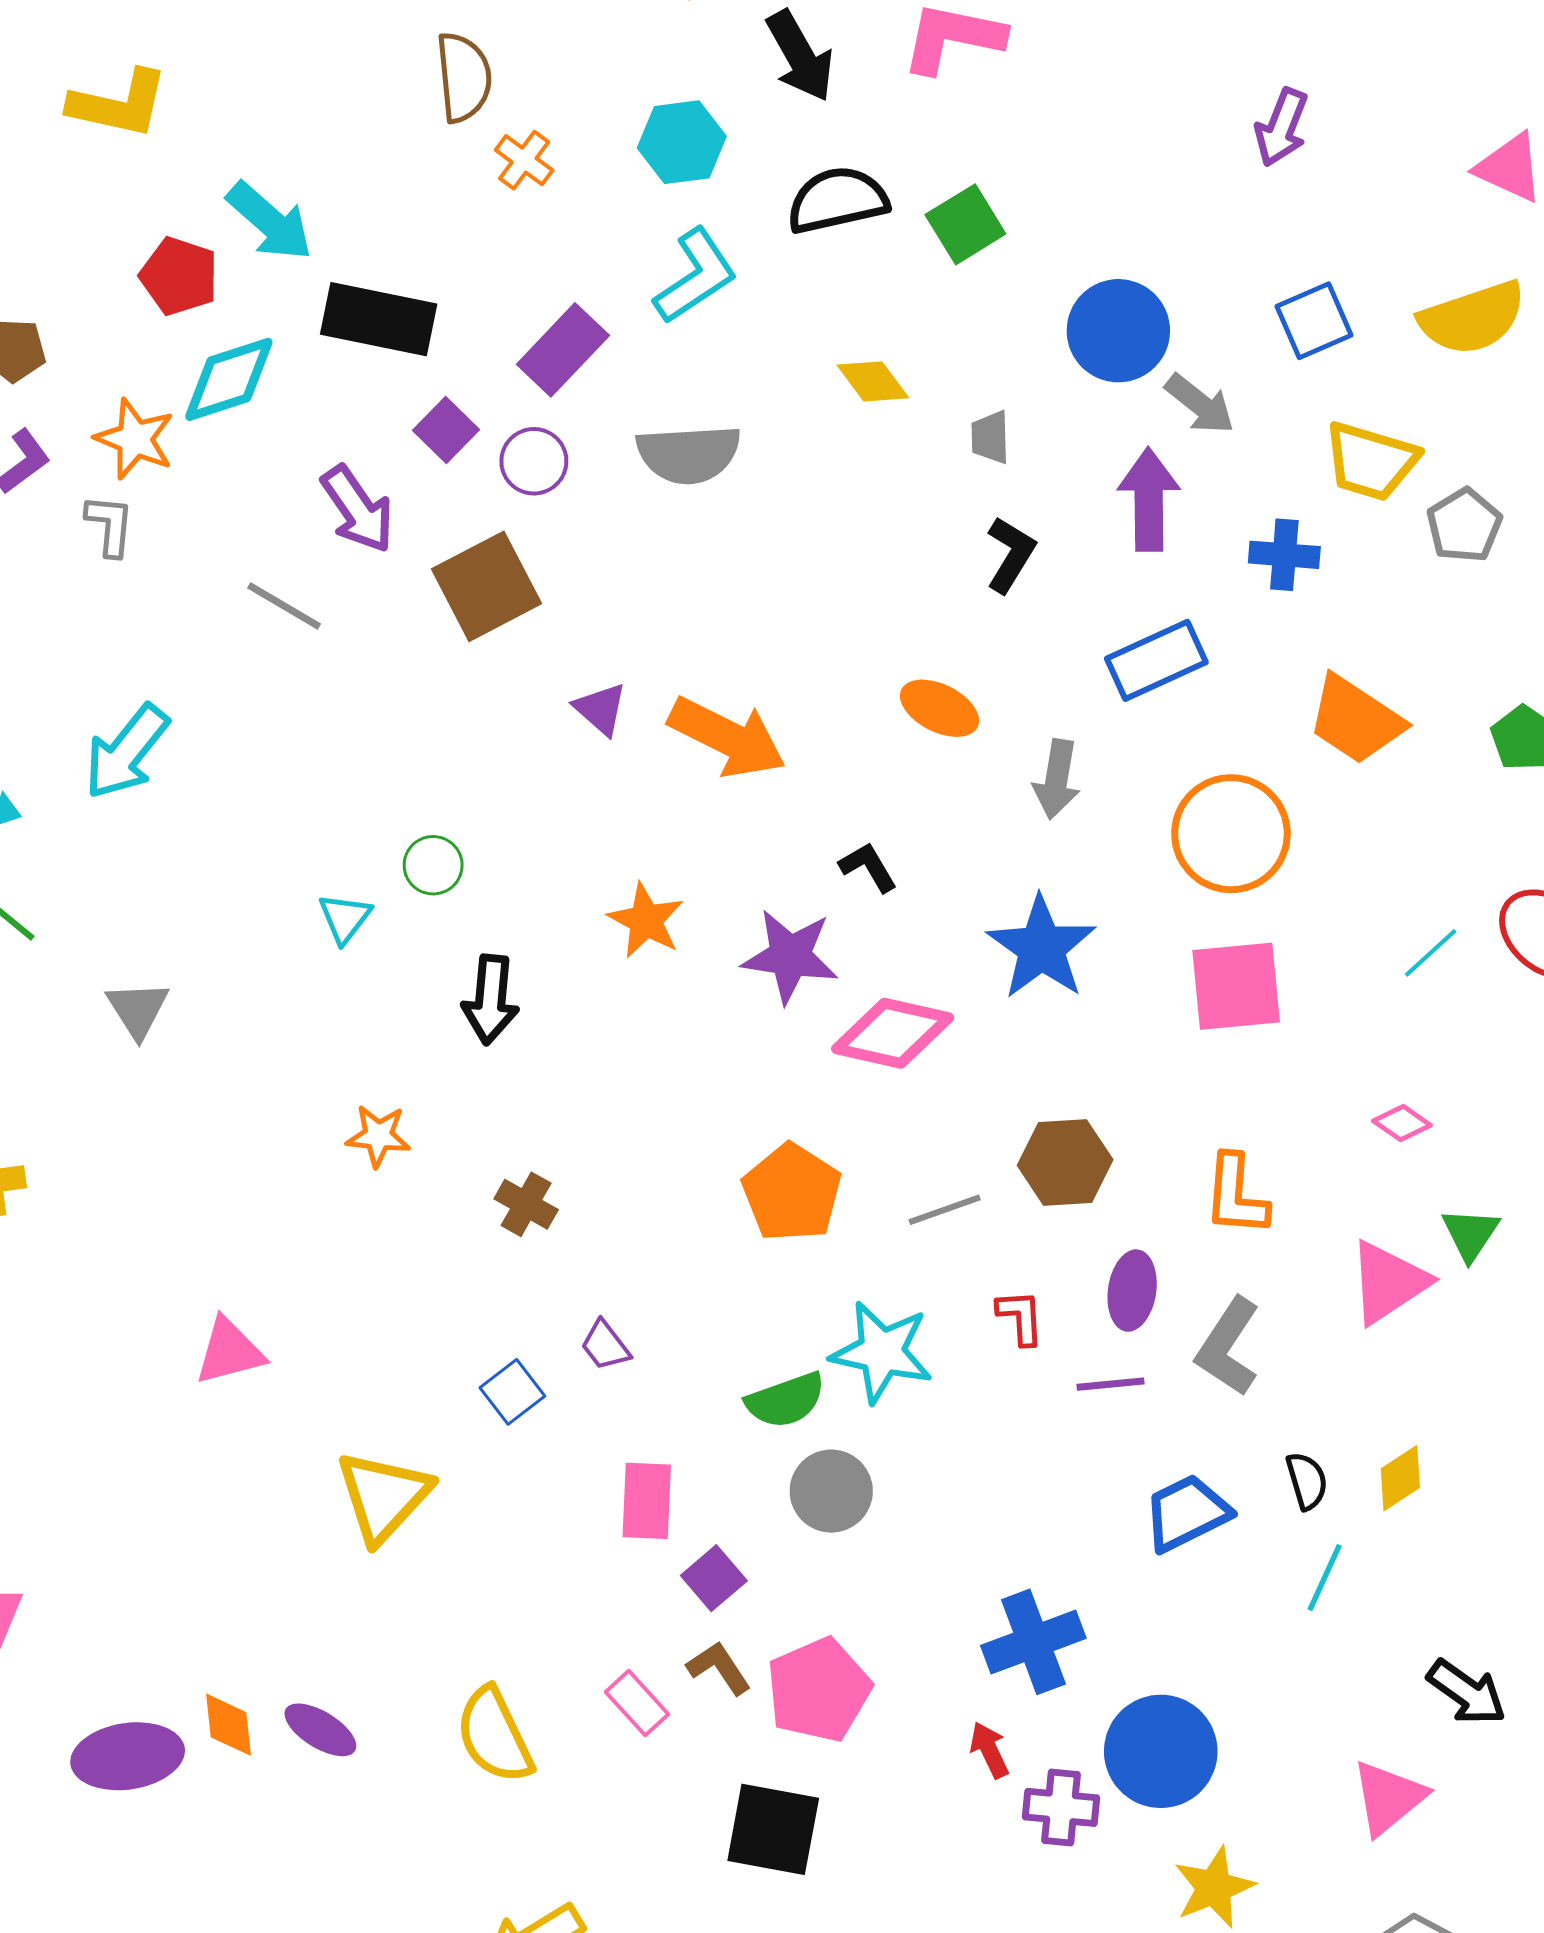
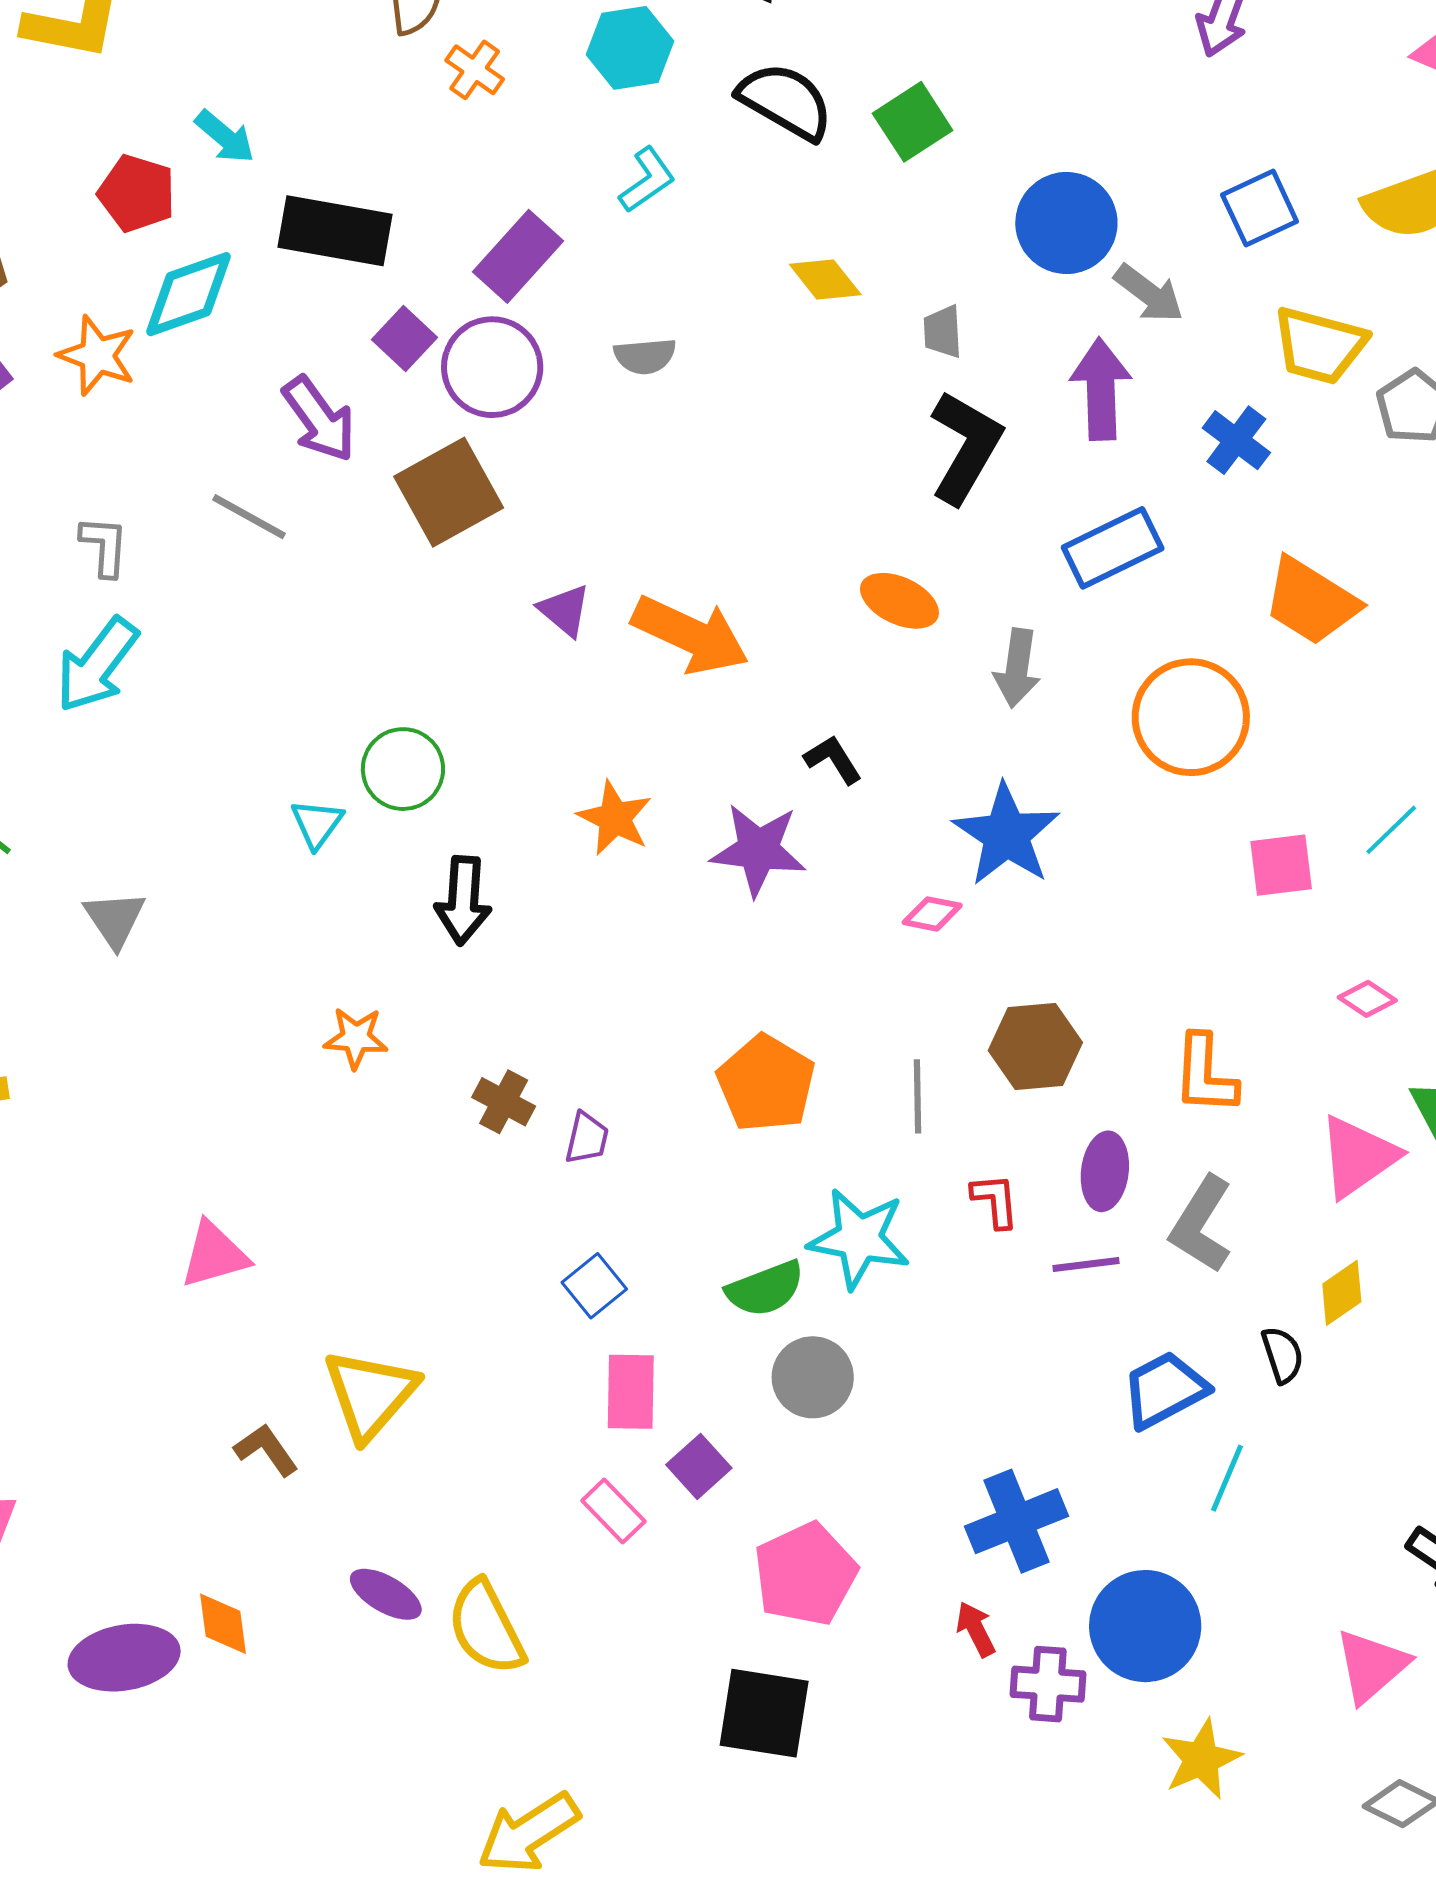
black semicircle: (837, 200) -> (785, 101), turned 44
cyan arrow: (270, 221) -> (225, 137), size x0.7
cyan L-shape: (696, 276) -> (647, 180), size x0.7
gray semicircle: (689, 454) -> (645, 356), size x0.6
purple circle: (534, 461) -> (492, 367), size x1.5
gray L-shape: (110, 525) -> (104, 546), moved
black L-shape: (1010, 555) -> (966, 447), size x1.5
blue cross: (1284, 555) -> (1236, 440), turned 34
green circle: (433, 865) -> (403, 769), size x1.4
pink square: (1236, 986) -> (1281, 865), moved, size x0.7
pink diamond: (893, 1033) -> (932, 914), moved, size x0.5
gray line: (945, 1210) -> (918, 1096), turned -70
purple trapezoid: (605, 1345) -> (587, 1138), moved, turned -128
blue square: (512, 1392) -> (594, 1286), moved
yellow diamond: (1400, 1478) -> (1342, 1293), moved
cyan line: (1325, 1578) -> (1227, 1478), moved
brown L-shape: (719, 1668) -> (266, 1450), moved
pink rectangle: (637, 1703) -> (613, 1511), moved
purple ellipse: (320, 1730) -> (386, 1594), moved

